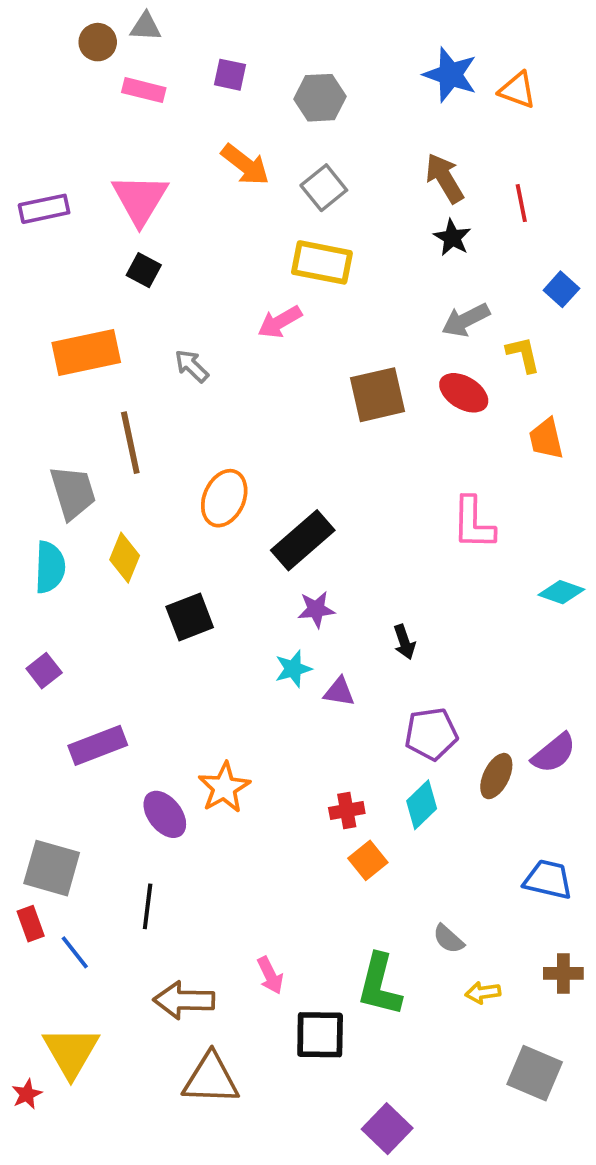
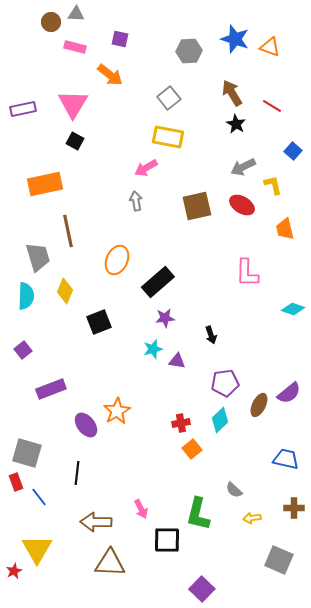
gray hexagon: (320, 98) -> (189, 51), moved
orange arrow: (245, 165) -> (110, 75), moved
red line: (521, 203) -> (272, 106), turned -48
gray arrow: (192, 366) -> (136, 201), moved, turned 36

